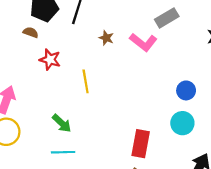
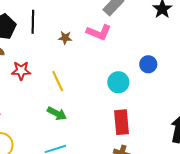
green arrow: (62, 123) -> (57, 113), moved
cyan circle: (182, 123) -> (118, 82), moved

